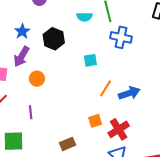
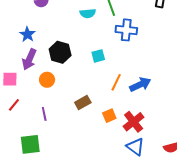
black hexagon: (54, 39) -> (60, 52), moved
brown rectangle: (67, 144) -> (83, 103), moved

